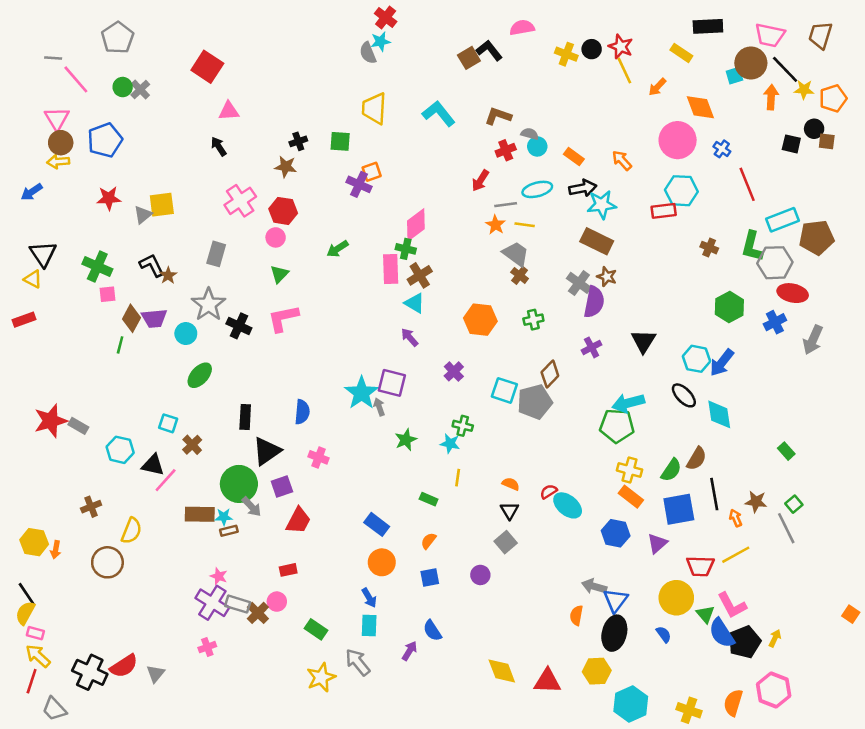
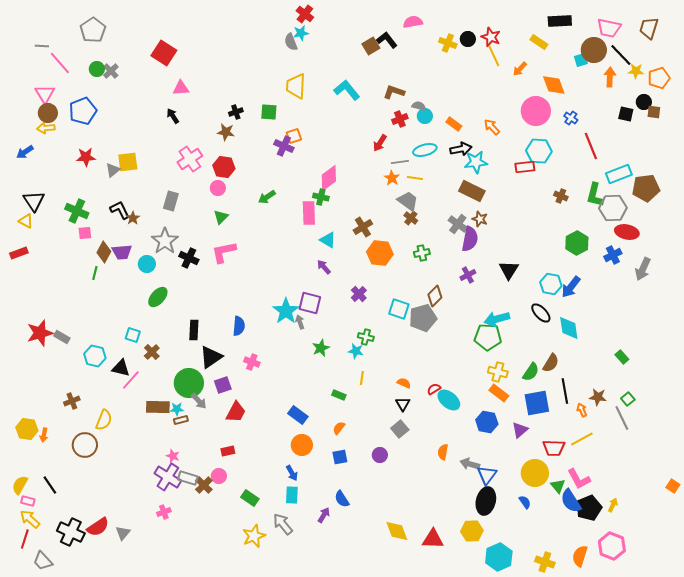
brown cross: (420, 275) -> (363, 227), moved
black line: (27, 594) -> (50, 485), moved
orange semicircle: (576, 615) -> (443, 452), moved

